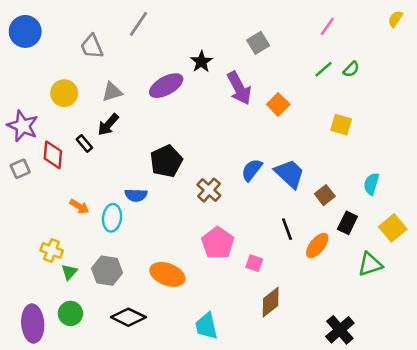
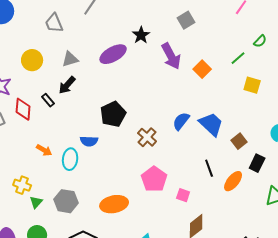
green line: (324, 69) -> (238, 58), moved
orange ellipse: (167, 274) -> (114, 204), turned -32

